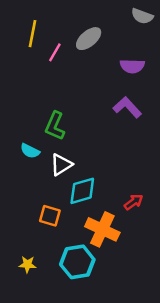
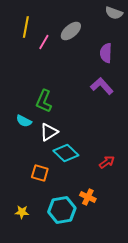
purple semicircle: (132, 66) -> (106, 53), turned 90
cyan diamond: (82, 191) -> (66, 153), turned 60
orange cross: (102, 229) -> (88, 197), moved, size x0.6

